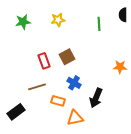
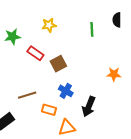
green star: (23, 22) -> (12, 37), moved
red rectangle: (44, 61) -> (35, 53), moved, turned -35

